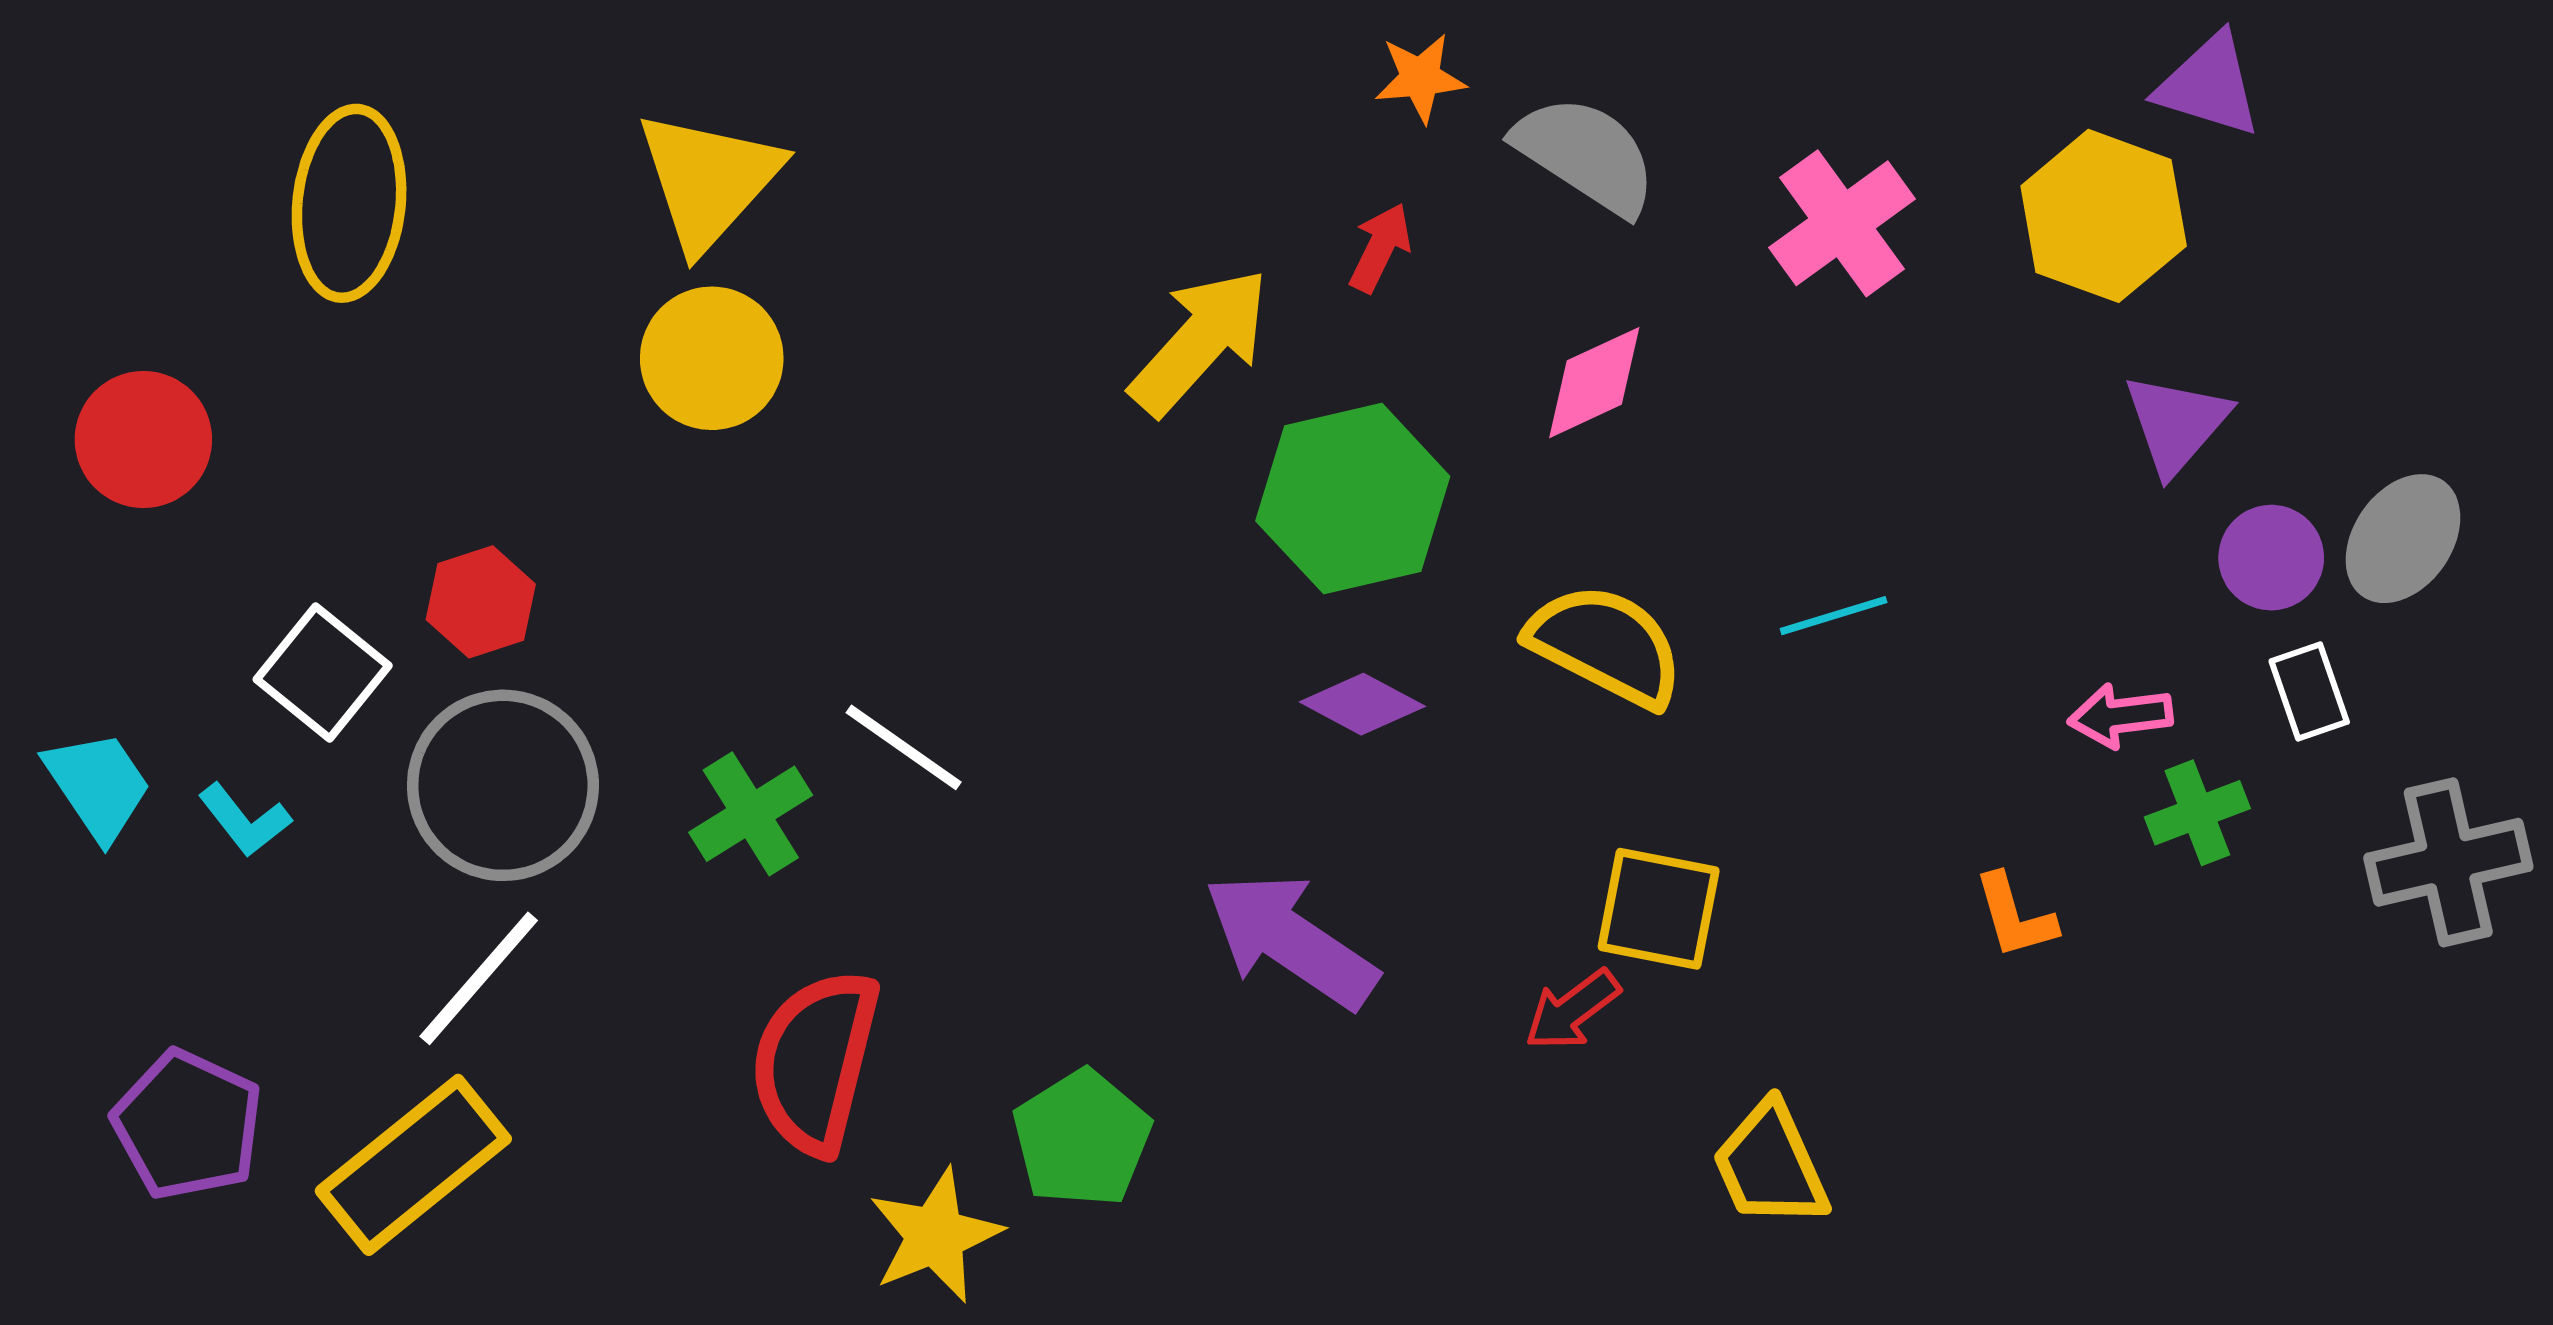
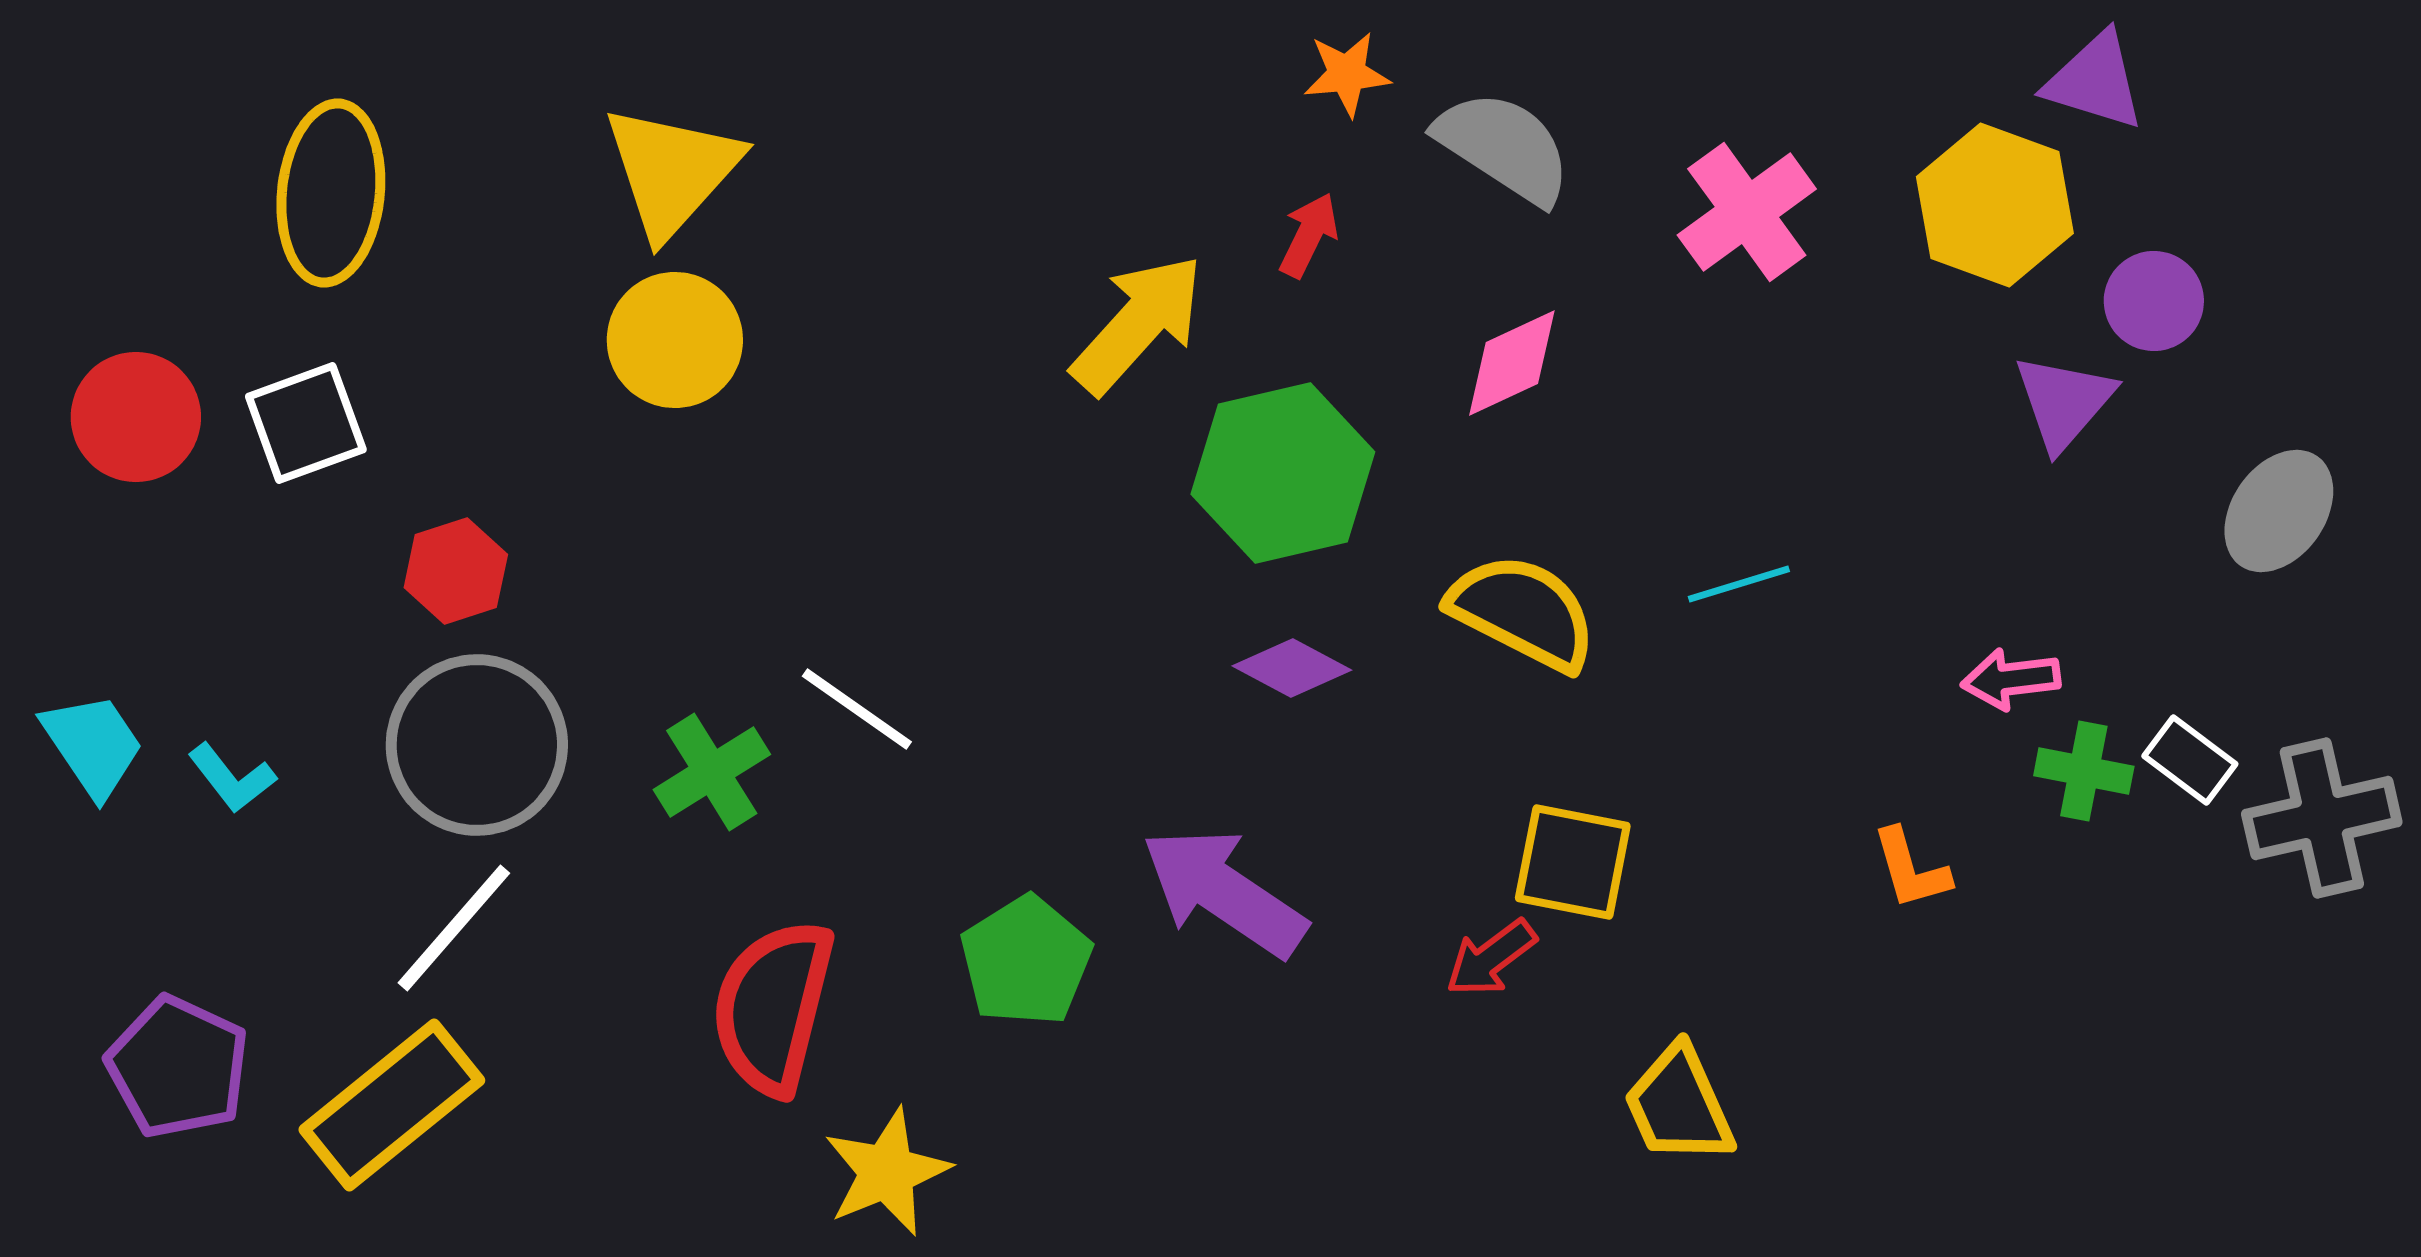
purple circle: (2271, 558) -> (2154, 301), moved
white square: (323, 673) -> (306, 423), moved, turned 31
white rectangle: (2309, 691) -> (2190, 760), moved, turned -34
green cross: (2197, 813) -> (2084, 771), turned 32
green pentagon: (1082, 1139) -> (1026, 961), moved

